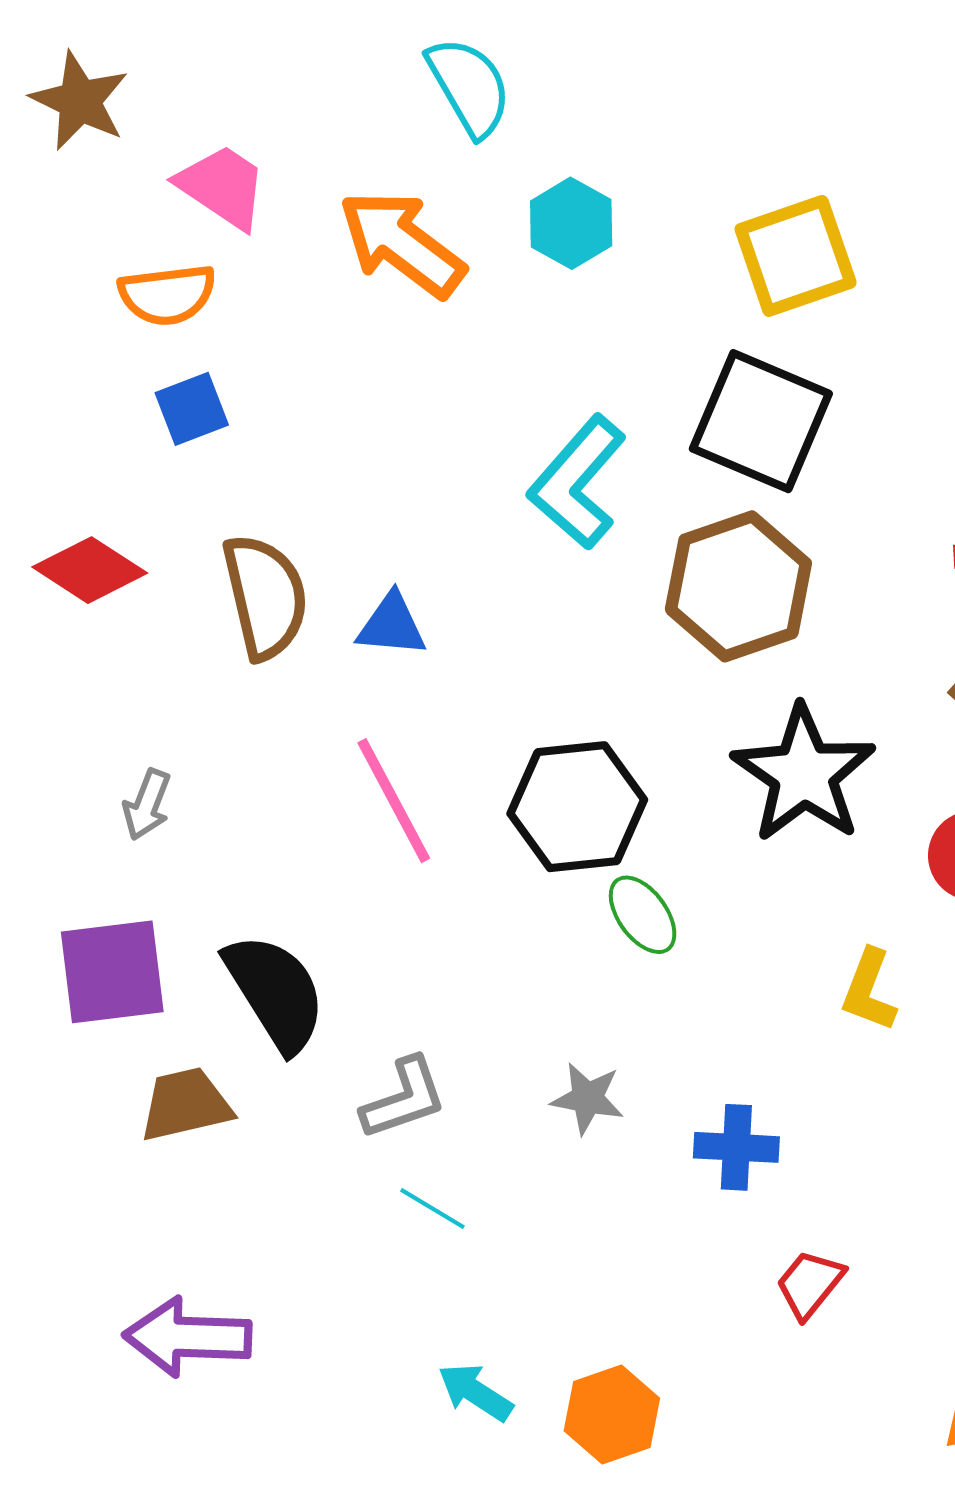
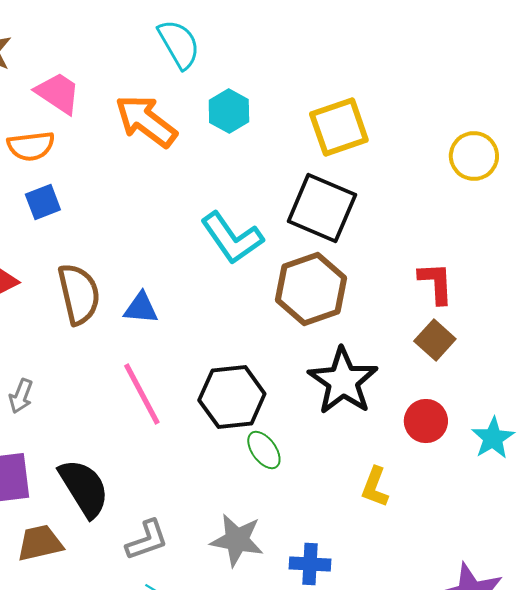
cyan L-shape: (577, 482) -> (232, 238), turned -76
gray star: (587, 1098) -> (237, 540), size x1.5

